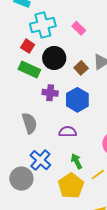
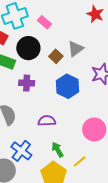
pink rectangle: (79, 28) -> (44, 22), moved
blue hexagon: (77, 100) -> (68, 86), moved

